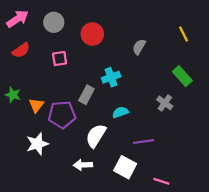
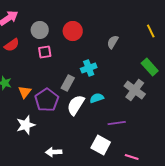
gray circle: (54, 22) -> (40, 30), moved
gray cross: (165, 103) -> (135, 90), size x1.5
purple pentagon: (62, 115) -> (47, 100), turned -30
white semicircle: (96, 136) -> (76, 105), moved
white arrow: (83, 165) -> (54, 152), moved

